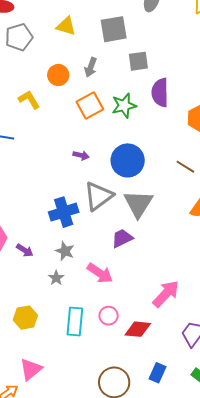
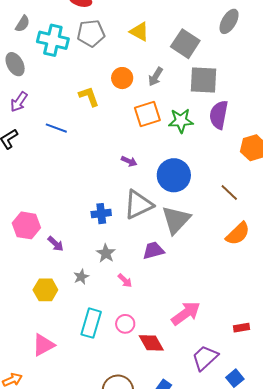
gray square: (114, 29) -> (185, 44), turned 32
gray square: (138, 61) -> (203, 80), size x1.4
blue cross: (64, 212) -> (101, 214), size x0.7
gray star: (65, 251) -> (106, 253), moved
pink arrow: (100, 273) -> (125, 281), size x0.6
yellow hexagon: (25, 318) -> (45, 290), moved
red diamond: (138, 329) -> (151, 343), turned 44
pink triangle: (31, 369) -> (43, 345), moved

